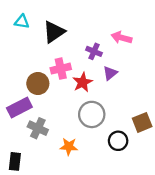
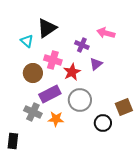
cyan triangle: (22, 22) -> (27, 41), moved, turned 32
pink cross: (61, 69) -> (53, 60), turned 30
purple rectangle: (19, 108) -> (50, 94), moved
orange star: (69, 147) -> (56, 119), moved

